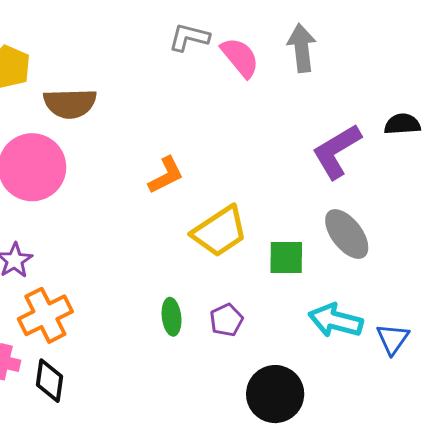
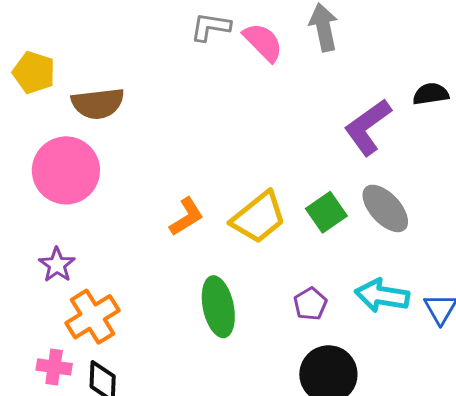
orange L-shape: (166, 175) -> (186, 217), moved
green square: (286, 257) -> (326, 212), moved, turned -30
green ellipse: (172, 317) -> (218, 307), size x1.6
purple pentagon: (226, 320) -> (310, 304), moved

